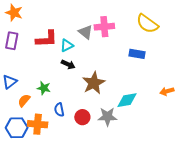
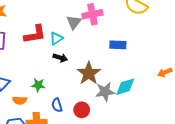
gray triangle: (85, 32) -> (74, 22), turned 35
blue rectangle: (137, 54) -> (118, 45), moved
orange semicircle: (24, 100) -> (20, 100), turned -120
gray star: (107, 117) -> (105, 92), moved

